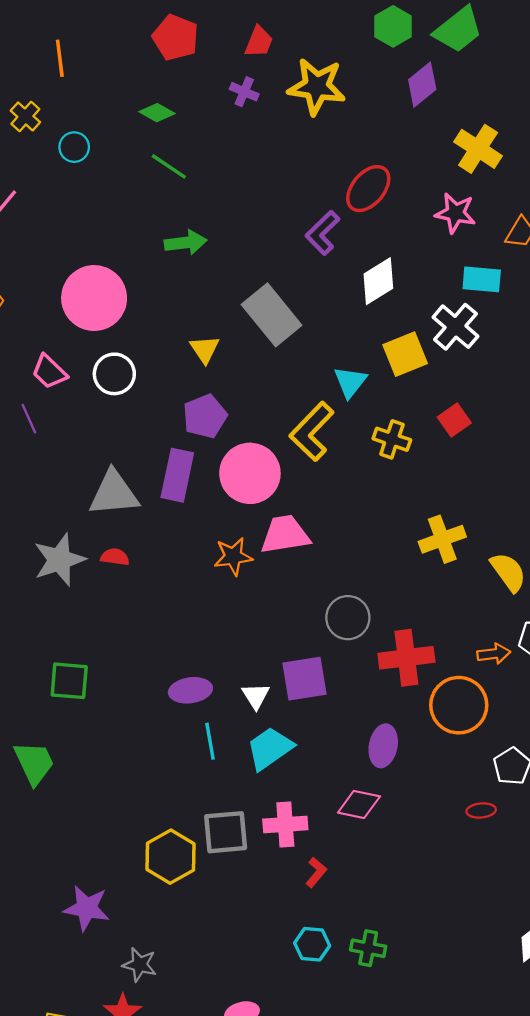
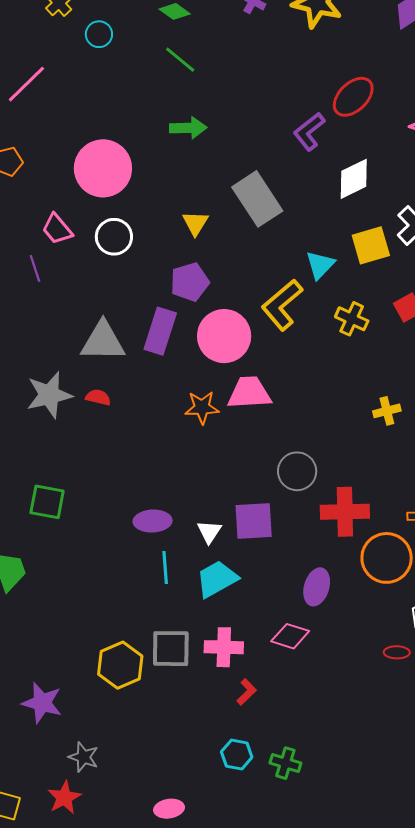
yellow cross: (442, 539) -> (387, 411), size x0.7

